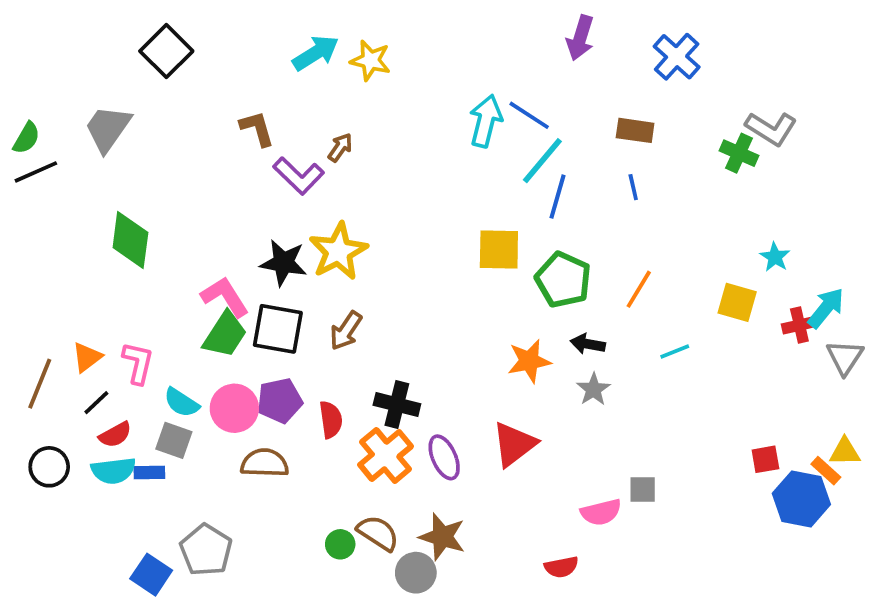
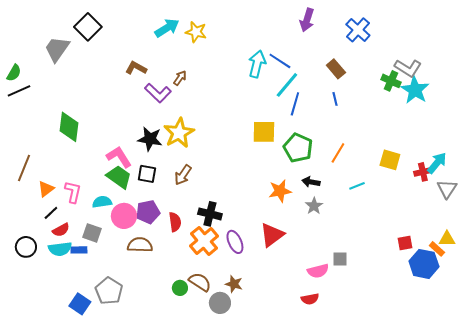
gray trapezoid: (108, 129) -> (57, 49), moved
brown L-shape: (257, 129) -> (136, 68), turned -45
brown rectangle: (635, 130) -> (336, 69), turned 42
cyan star: (775, 257) -> (415, 90), moved, size x1.8
black square: (278, 329) -> (147, 174), size x0.7
green trapezoid: (225, 335) -> (119, 177), turned -88
brown line: (40, 384) -> (24, 168), moved
cyan semicircle: (181, 403) -> (102, 202), moved, turned 138
brown star: (442, 537) -> (234, 284), size x0.7
red semicircle: (561, 567) -> (310, 299), moved

